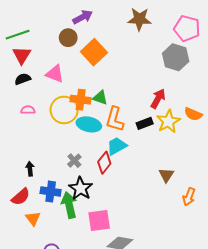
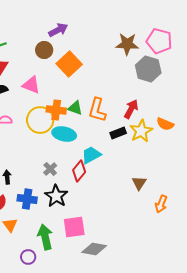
brown star: (139, 19) -> (127, 44), moved
orange L-shape: (115, 119) -> (97, 110), moved
green arrow: (69, 205) -> (45, 237), moved

